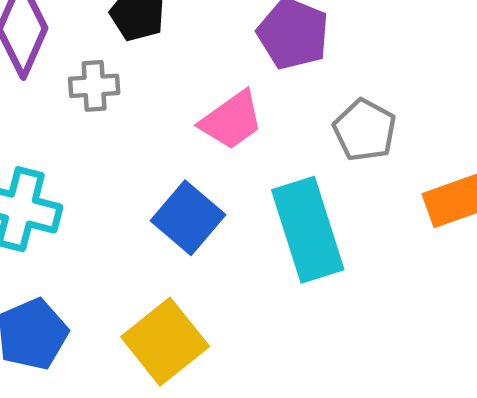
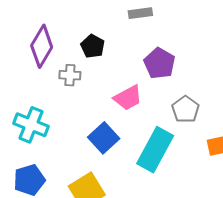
cyan rectangle: (308, 230) -> (155, 150), turned 39

